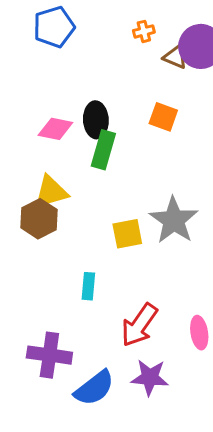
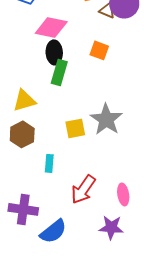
pink diamond: (55, 129) -> (51, 27), moved, size x1.4
brown hexagon: (39, 219) -> (22, 134), moved
purple star: (150, 378) -> (111, 227), moved

